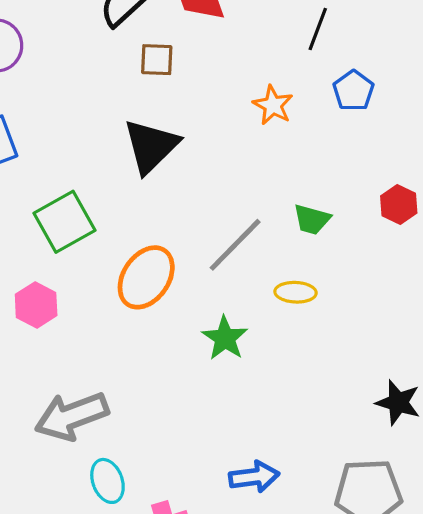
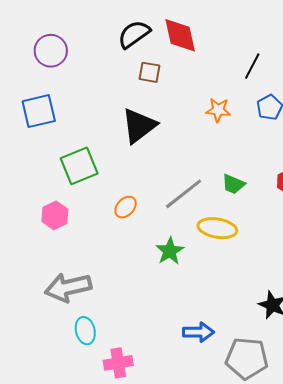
orange star: (273, 105) -> (218, 110), turned -30
orange ellipse: (146, 277) -> (126, 207), size x0.6
yellow ellipse: (296, 292) -> (217, 228), size x1.5
blue arrow: (254, 477) -> (198, 332), moved

